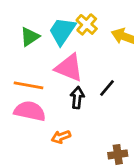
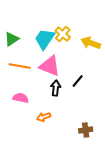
green triangle: (30, 37) -> (12, 39), moved
orange line: (28, 85) -> (20, 66), moved
pink semicircle: (30, 111) -> (21, 98), size x0.7

